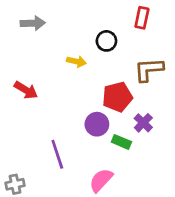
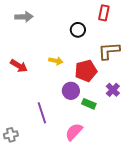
yellow arrow: (76, 61) -> (56, 61), moved
purple cross: (143, 123) -> (113, 90), moved

